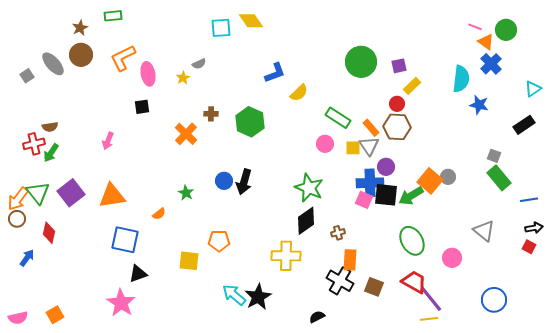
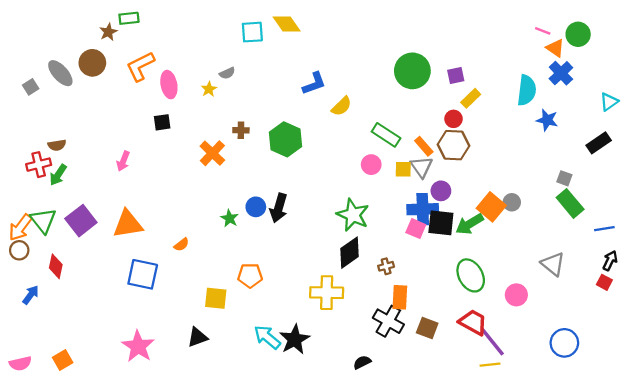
brown star: (80, 28) -> (108, 32), moved
green star: (186, 193) -> (229, 218), moved
black arrow: (534, 228) -> (610, 261), turned -54
black triangle: (138, 274) -> (197, 337), moved

